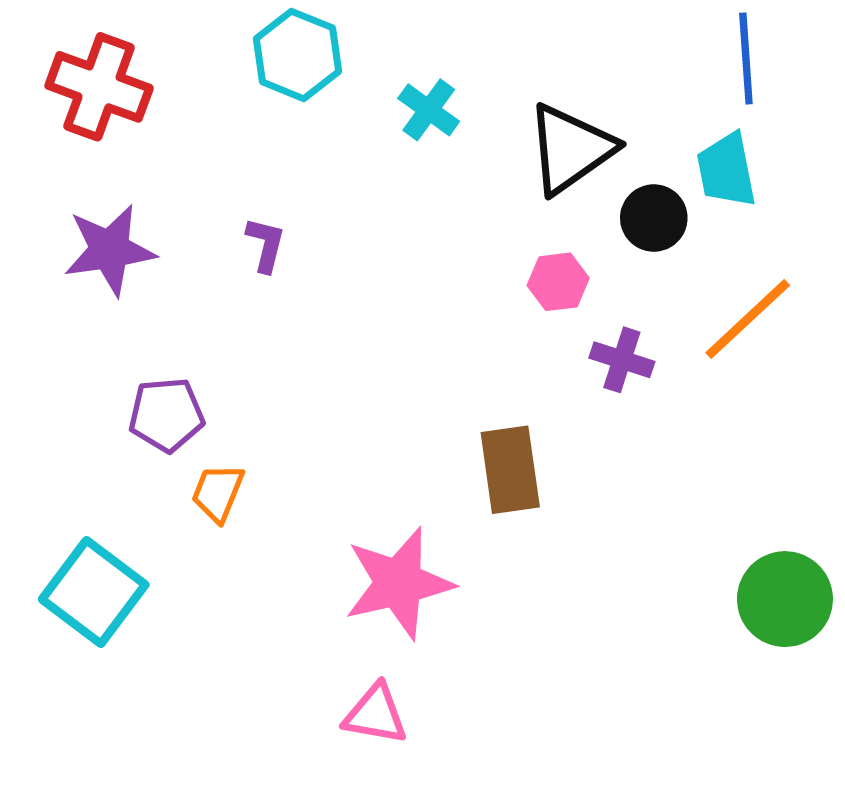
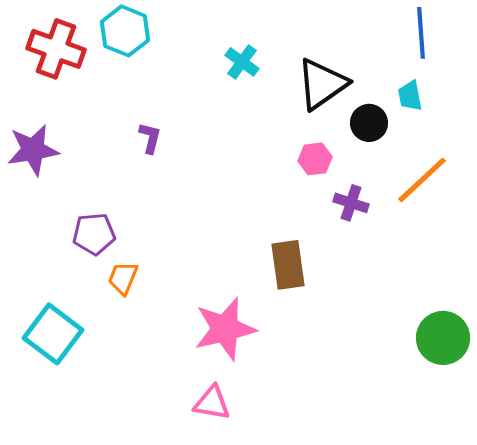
cyan hexagon: (298, 55) -> (125, 31), moved
cyan trapezoid: (726, 170) -> (410, 96), size x0.7
purple star: (110, 250) -> (33, 150), moved

